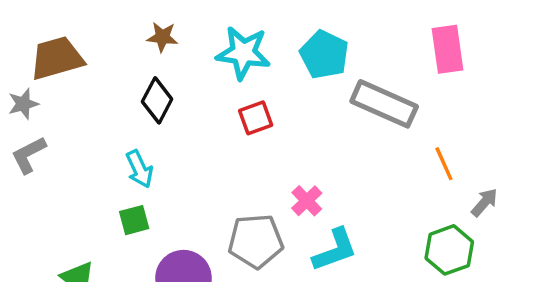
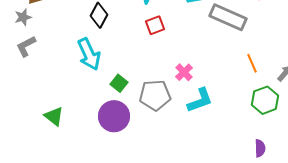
orange line: (444, 164) -> (252, 63), moved
cyan arrow: (139, 169) -> (89, 54), size x1.5
green square: (134, 220) -> (119, 83), moved, turned -36

